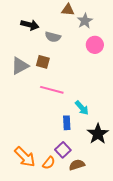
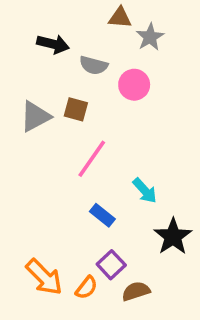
pink circle: (95, 45) -> (134, 85), moved
pink line: (52, 90) -> (92, 159), turned -70
blue rectangle: (67, 123) -> (102, 215), moved, turned -48

